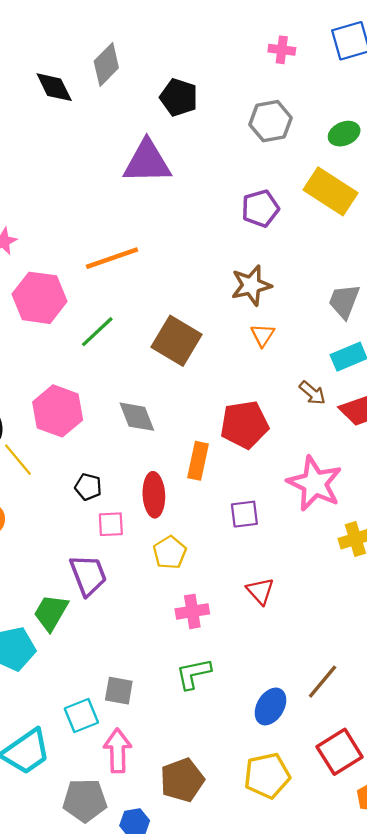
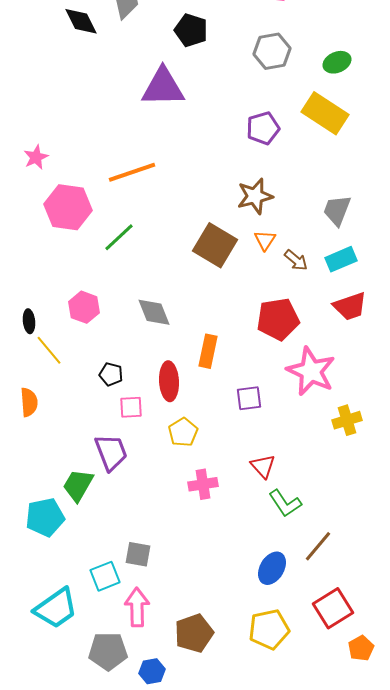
brown square: (177, 341) -> (215, 245), moved
brown arrow: (312, 393) -> (296, 260), moved
pink hexagon: (58, 411) -> (84, 307), size x0.7
red pentagon: (244, 425) -> (278, 319), moved
green L-shape: (193, 674) -> (285, 503), moved, turned -112

